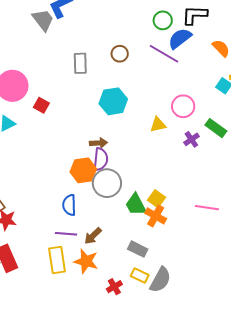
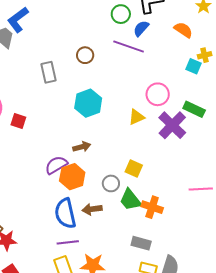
blue semicircle: (180, 38) -> (141, 28), size x0.7
purple cross: (191, 139) -> (172, 125), size x1.8
purple semicircle: (101, 159) -> (56, 165), moved, turned -115
gray circle: (107, 183) -> (111, 183), moved, size x0.6
yellow square: (157, 199) -> (134, 169), moved
blue semicircle: (69, 205) -> (65, 213), size x1.4
brown arrow: (93, 236) -> (92, 209), moved, turned 48

